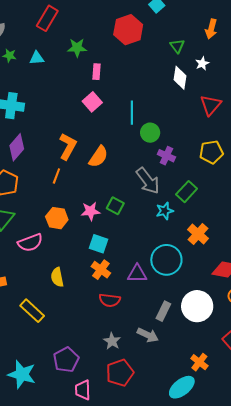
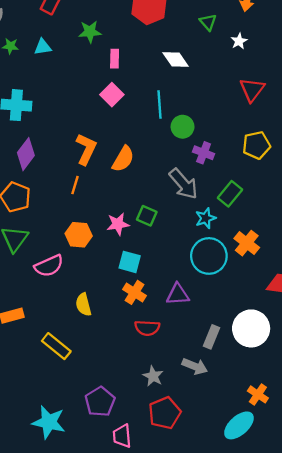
white diamond: (180, 78) -> (176, 60), moved, turned -40
cyan circle: (166, 260) -> (209, 256), moved

